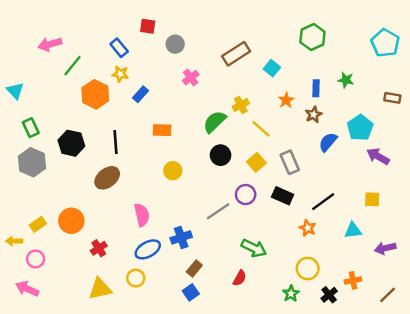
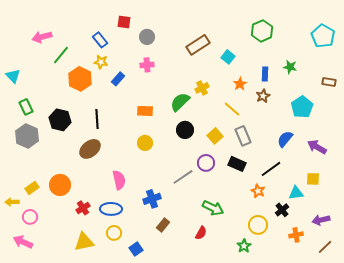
pink cross: (191, 78) -> (147, 65), moved, turned 32
yellow line: (261, 129) -> (232, 109), moved
orange rectangle: (162, 130) -> (145, 111), moved
blue semicircle: (328, 142) -> (285, 139), moved
purple arrow: (378, 156) -> (317, 147), moved
yellow square: (372, 199) -> (313, 179), moved
purple arrow: (385, 248) -> (321, 220), moved
blue ellipse: (148, 249) -> (111, 209), moved, turned 30
blue square: (191, 292) -> (136, 249), moved
black cross: (329, 295) -> (282, 210), moved

